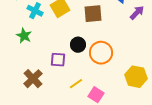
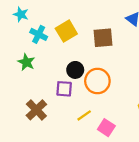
black circle: (78, 45) -> (75, 70), moved
orange circle: (101, 53) -> (97, 81), moved

